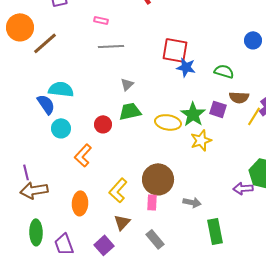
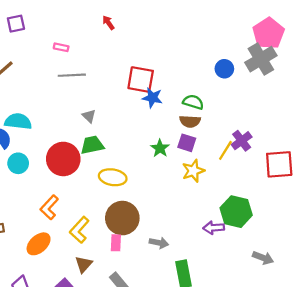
gray triangle: (127, 84) -> (89, 116), turned -32
brown semicircle: (239, 97) -> (190, 121), moved
green star: (193, 114) -> (160, 148), size x0.7
yellow ellipse: (168, 122) -> (113, 177), moved
red circle: (103, 124) -> (63, 159), size x1.8
yellow star: (201, 140) -> (193, 171), moved
orange L-shape: (83, 155) -> (49, 207), moved
orange ellipse: (80, 203) -> (39, 244), turned 45

